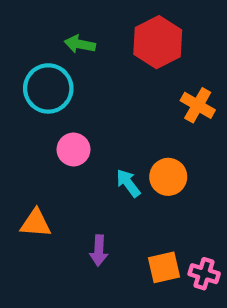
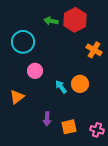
green arrow: (80, 44) -> (51, 21), moved
orange triangle: (36, 223) -> (17, 97), moved, turned -42
orange square: (164, 267) -> (69, 127), moved

